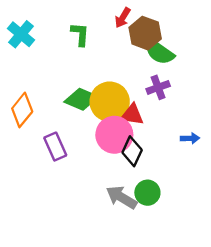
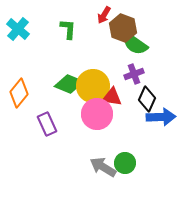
blue arrow: (190, 138) -> (161, 117), size x1.8
black diamond: (132, 151) -> (147, 99), moved

